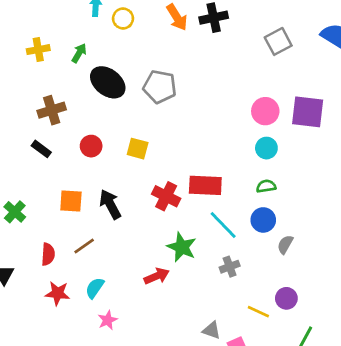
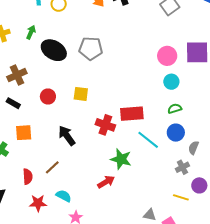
orange square: (71, 201) -> (24, 133), moved
gray cross: (230, 267) -> (182, 167), moved
cyan semicircle: (95, 288) -> (64, 196), turned 91

